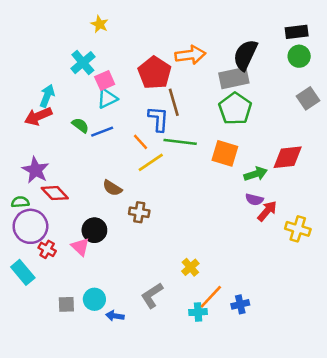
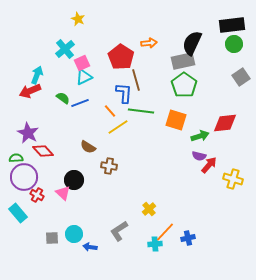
black rectangle: (297, 32) -> (232, 25), size x1.4
orange arrow: (190, 55) -> (149, 43), size x0.7

